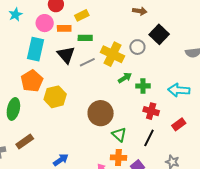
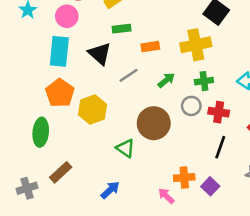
orange rectangle: (64, 28) -> (150, 47), moved
gray circle: (137, 47) -> (191, 106), moved
yellow cross: (112, 54) -> (196, 45), moved, turned -30
gray line: (87, 62) -> (129, 75), moved
green arrow: (125, 78) -> (166, 80), moved
green triangle: (119, 134) -> (125, 148), moved

